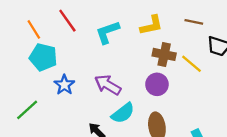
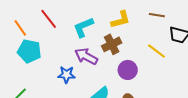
brown cross: (164, 54) -> (112, 44), moved, turned -36
blue star: (64, 85) -> (66, 75), moved, turned -30
purple arrow: (108, 85) -> (86, 56), moved

